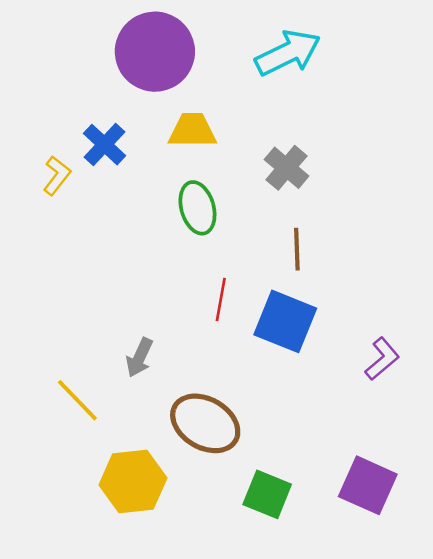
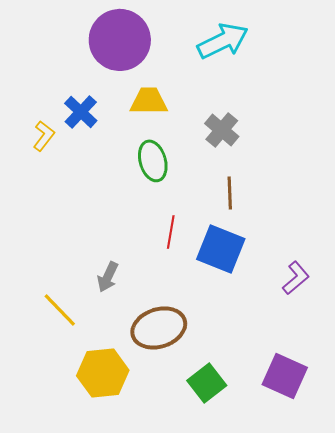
brown ellipse: (205, 423) -> (159, 328), turned -48
green square: (267, 494) -> (207, 383), turned 30

